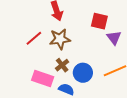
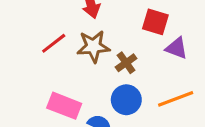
purple triangle: (114, 38) -> (176, 48), turned -35
brown cross: (62, 65) -> (126, 63), moved

